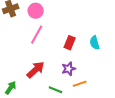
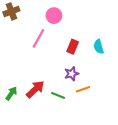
pink circle: (36, 11) -> (54, 16), moved
red arrow: (36, 70) -> (35, 89), moved

